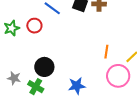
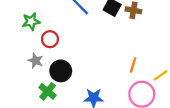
red circle: (34, 26) -> (50, 39), moved
gray star: (14, 78) -> (35, 61), moved

